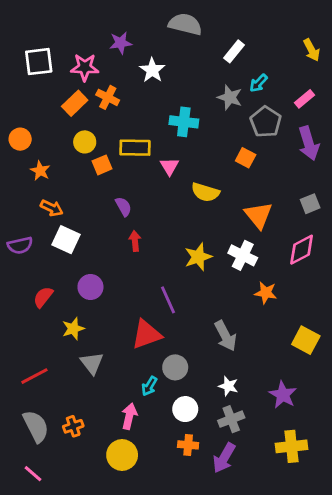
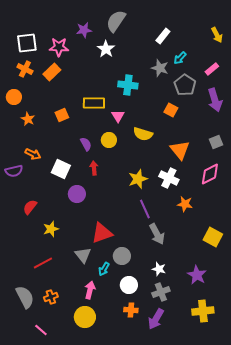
gray semicircle: (185, 24) -> (116, 21), moved, turned -70
orange cross: (108, 97) -> (25, 69), moved
yellow circle: (85, 142) -> (109, 140), moved
orange square: (102, 165) -> (62, 115), moved
orange arrow: (52, 208) -> (33, 154), moved
white square: (66, 240) -> (61, 169), moved
purple circle: (90, 287) -> (77, 194), moved
purple line: (168, 300) -> (145, 209), moved
gray triangle: (92, 363) -> (83, 255), moved
red line: (34, 376) -> (43, 263), moved
pink line: (33, 474) -> (41, 330), moved

